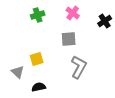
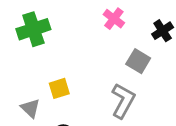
green cross: (38, 15) -> (33, 29), moved, size x1.5
gray square: (69, 39) -> (138, 61), moved, turned 35

